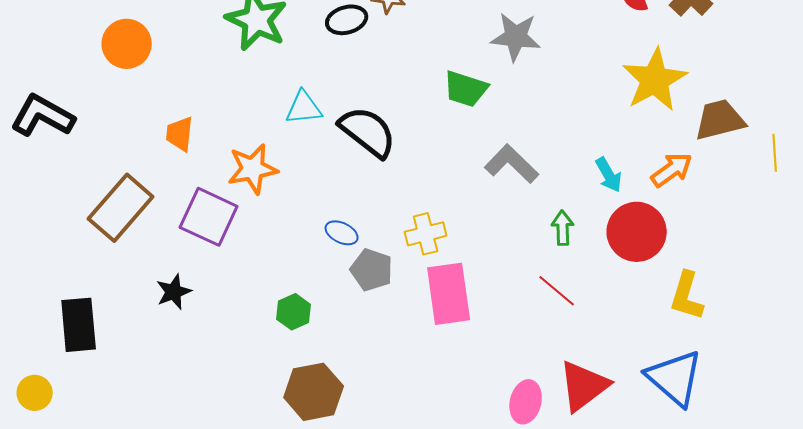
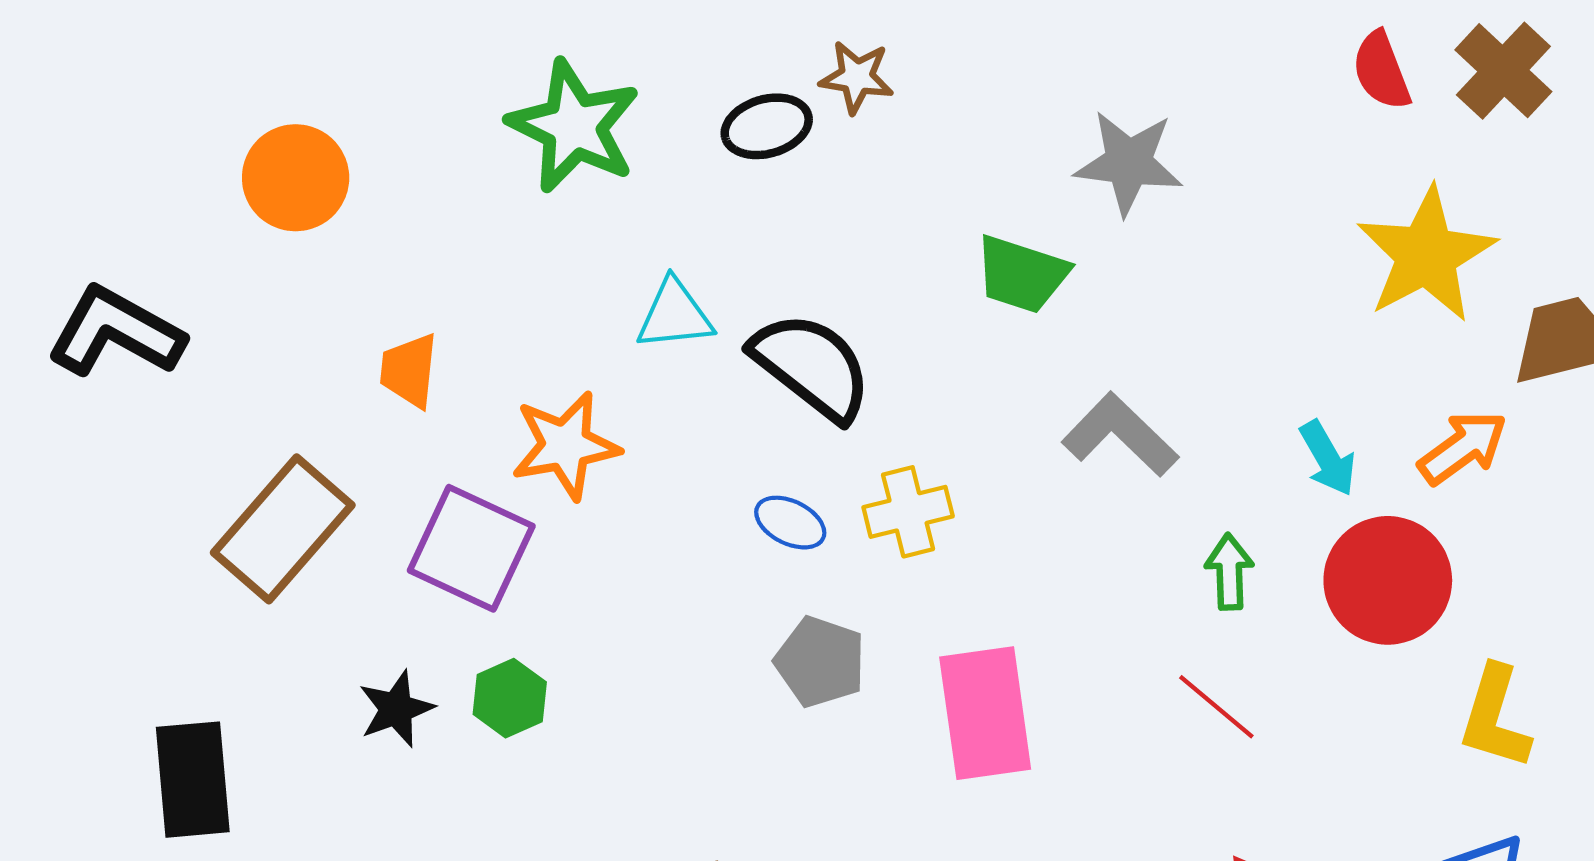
blue ellipse: (342, 233) -> (790, 523), moved
yellow cross: (426, 234) -> (908, 512), moved
green hexagon: (294, 312) -> (510, 698), moved

